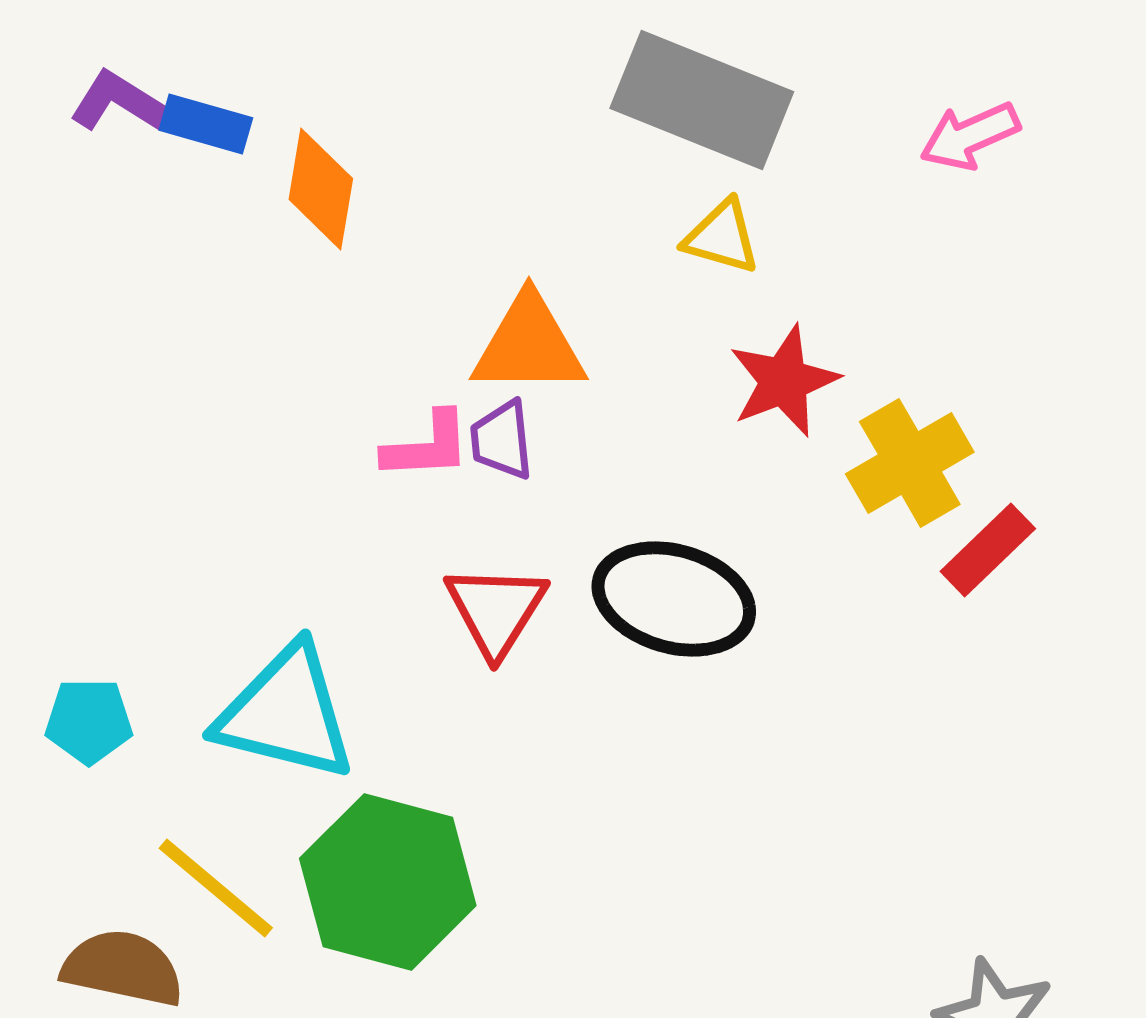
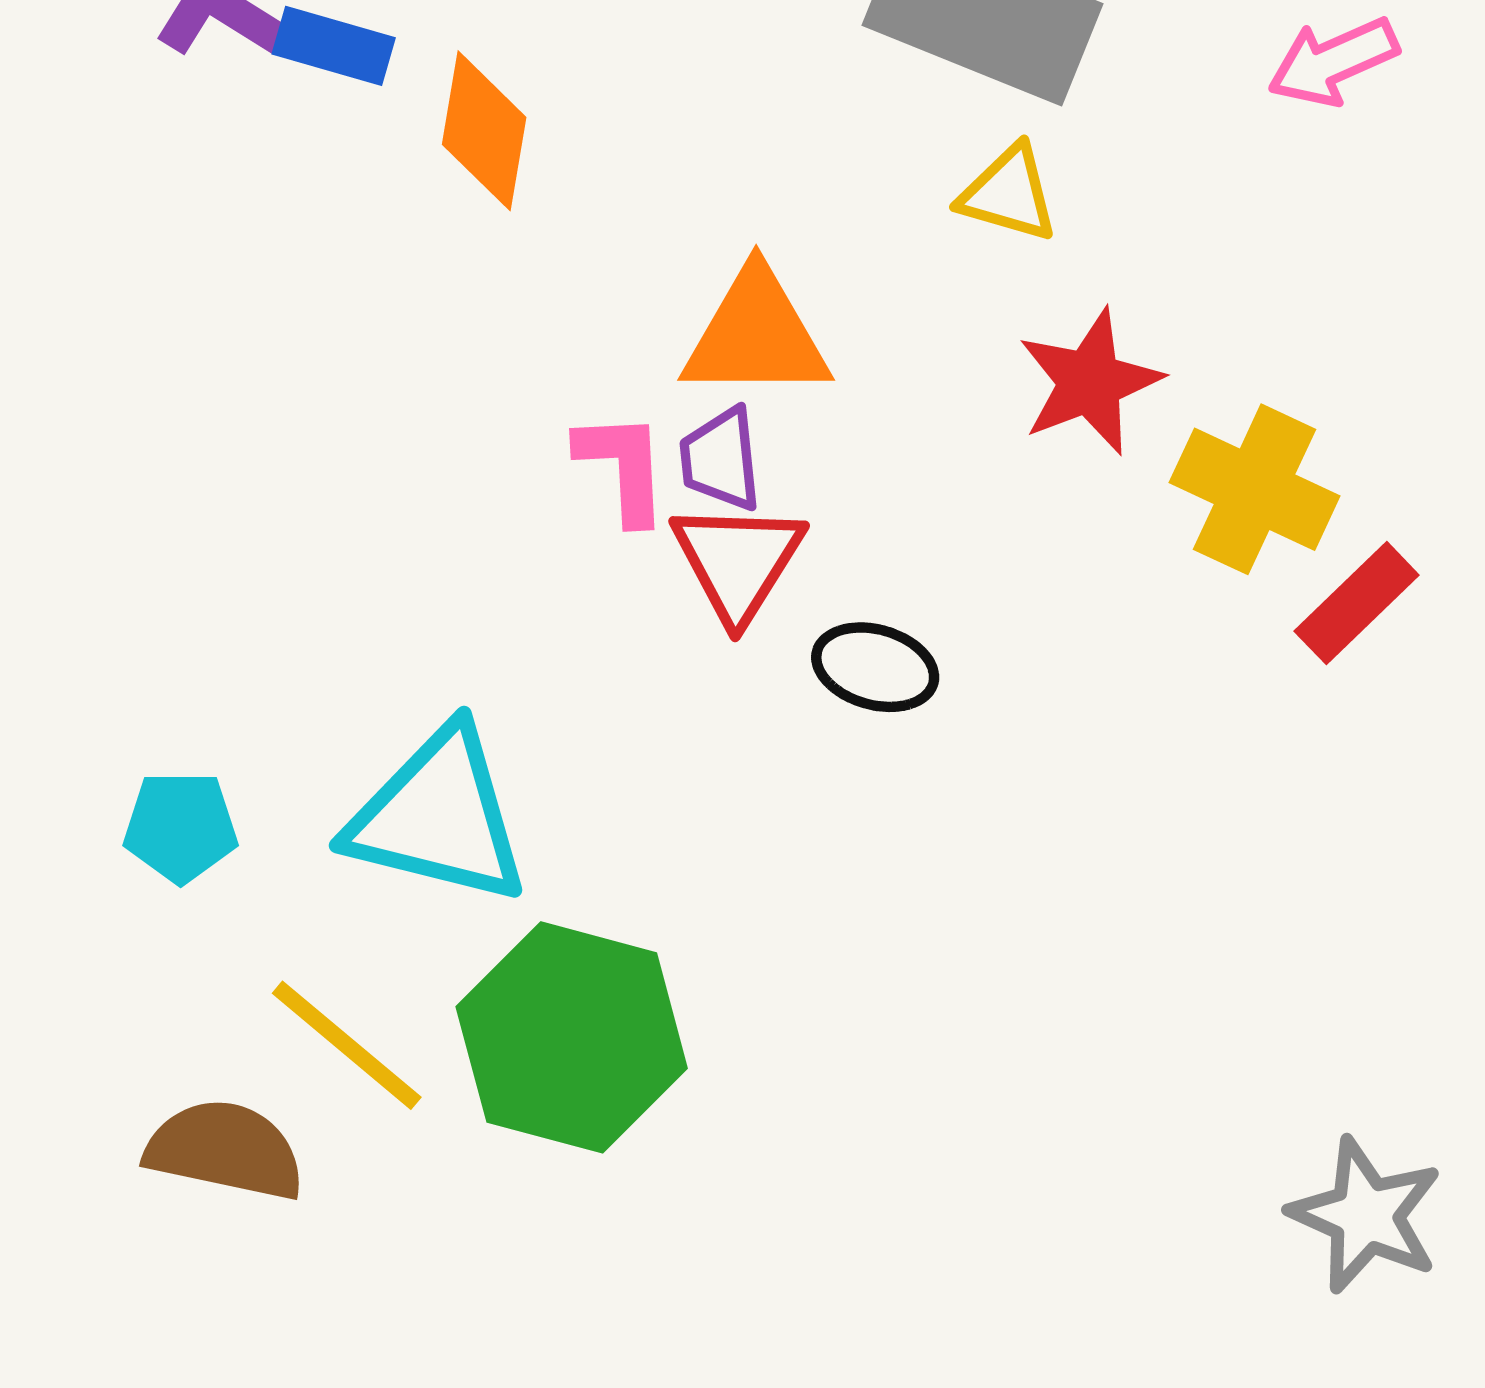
pink L-shape: (427, 446) -> (623, 467), turned -90
yellow cross: (910, 463) -> (1255, 489), turned -35
black ellipse: (674, 599) -> (875, 667), moved, size x0.6
red triangle: (496, 610) -> (738, 561), moved

